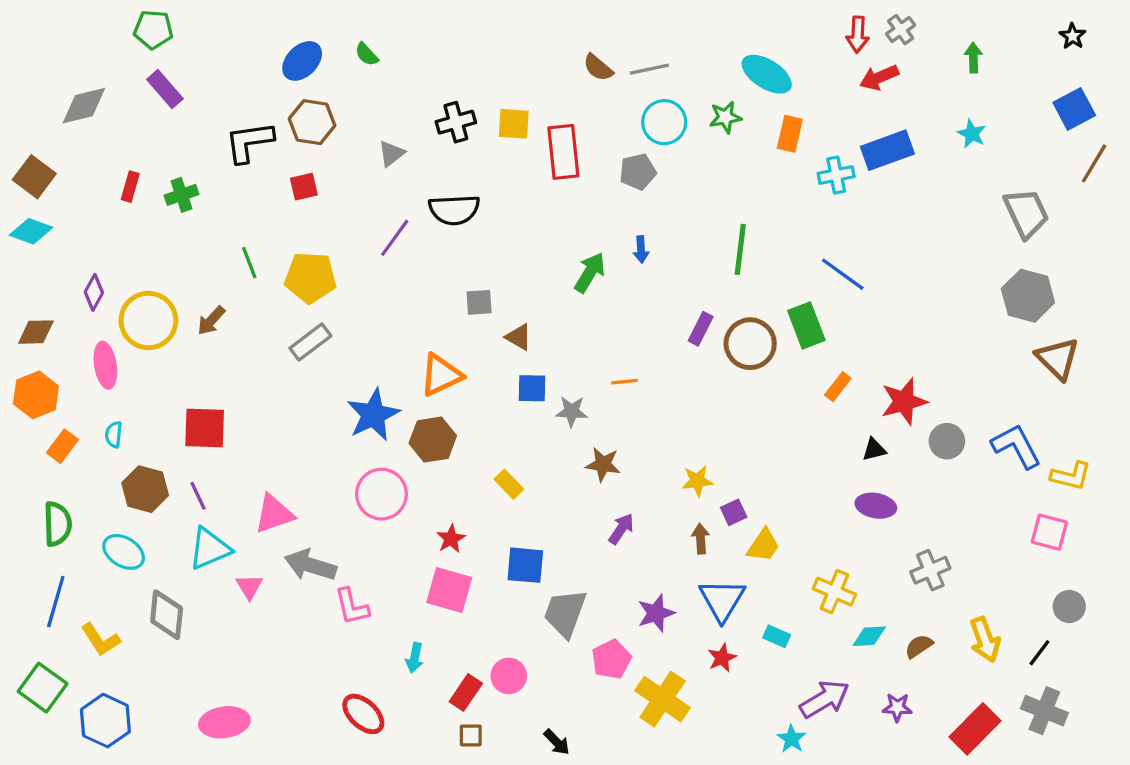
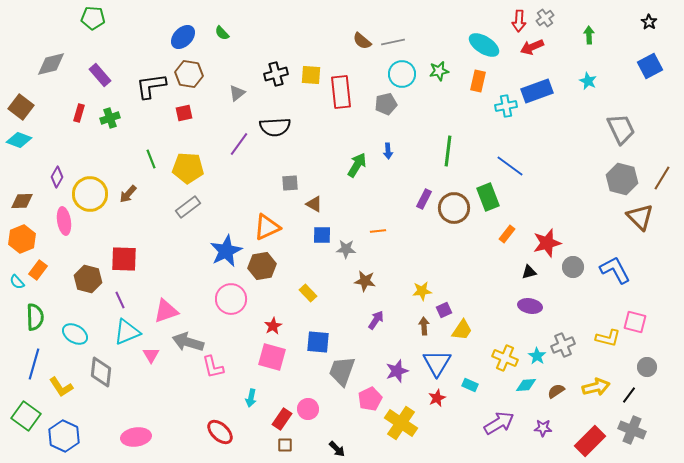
cyan ellipse: (767, 74) -> (484, 45), moved
purple rectangle: (165, 89) -> (100, 75), moved
brown line: (1094, 163) -> (662, 178), moved
cyan semicircle: (114, 435) -> (17, 282), moved, turned -49
yellow L-shape: (1071, 476) -> (608, 338), moved
brown hexagon: (145, 489) -> (88, 279), moved
yellow arrow: (985, 640) -> (596, 387), turned -84
cyan star: (791, 739) -> (537, 356), moved

